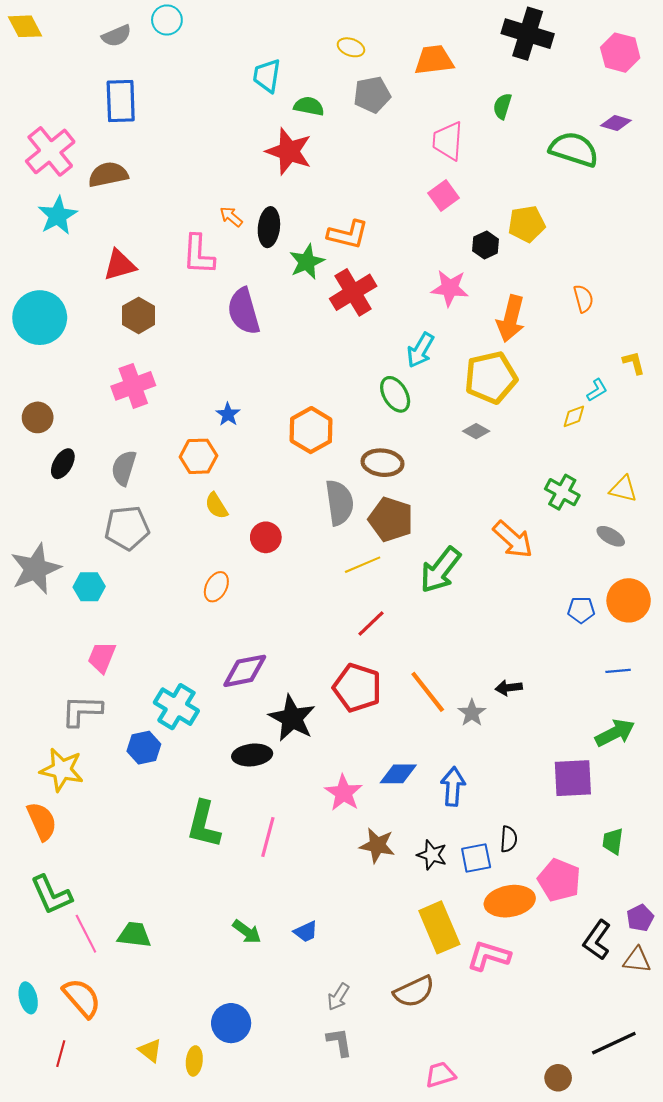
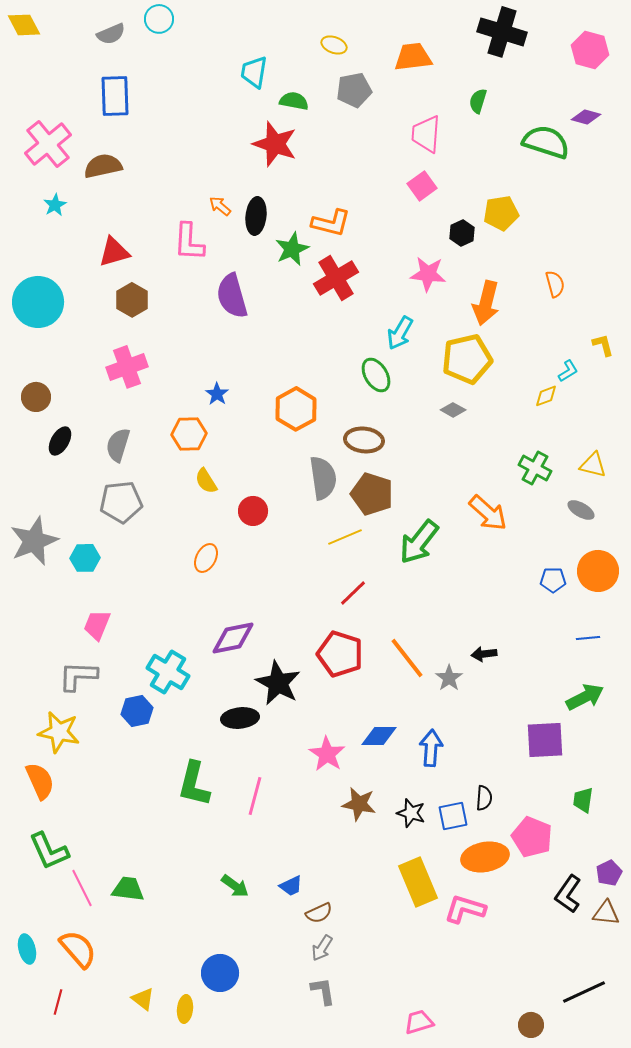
cyan star: (58, 216) -> (55, 205), size x0.6
brown semicircle: (414, 992) -> (319, 913), moved, size x0.7

